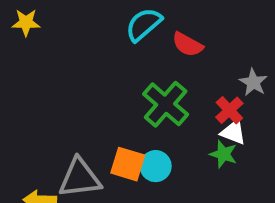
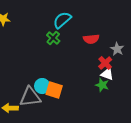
red semicircle: (188, 44) -> (91, 39), moved, turned -35
green cross: (166, 104) -> (53, 38), moved, size x0.6
cyan circle: (156, 166) -> (42, 86), moved

